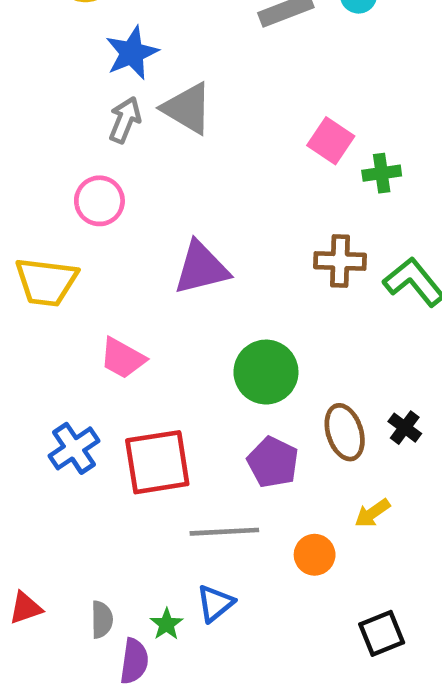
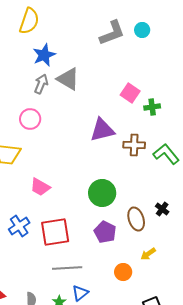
purple triangle: (201, 268) -> (102, 130), moved
black cross: (405, 428) -> (162, 209), moved
gray line: (224, 532) -> (67, 268), moved

